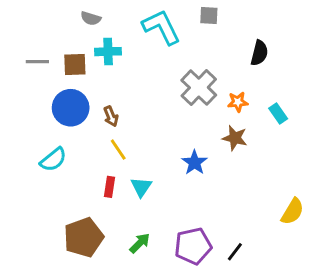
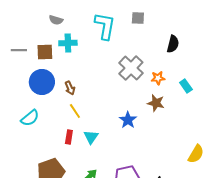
cyan L-shape: (161, 27) -> (105, 26), turned 36

